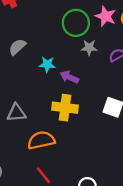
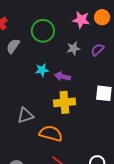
green circle: (76, 23) -> (43, 31), moved
gray semicircle: (17, 47) -> (13, 46), moved
orange semicircle: (41, 140) -> (51, 133), turned 40

